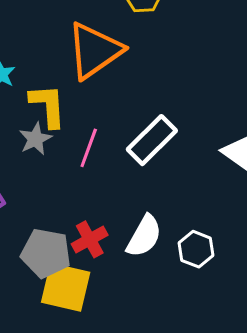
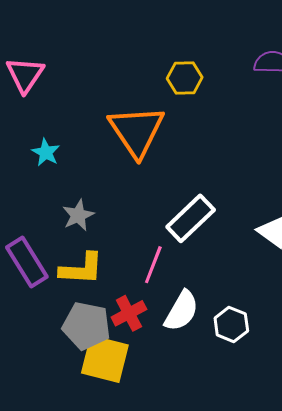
orange triangle: (94, 51) -> (137, 131), turned -30
yellow L-shape: (48, 106) -> (81, 269), moved, turned 96
pink line: (89, 148) -> (153, 265), moved

